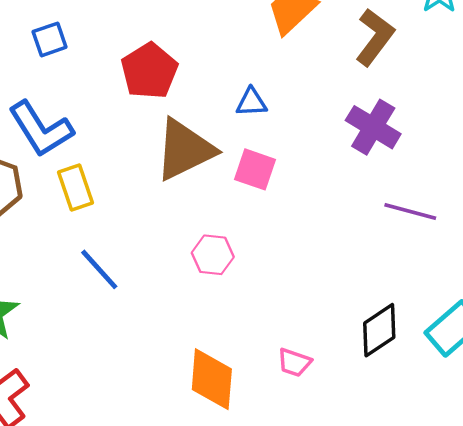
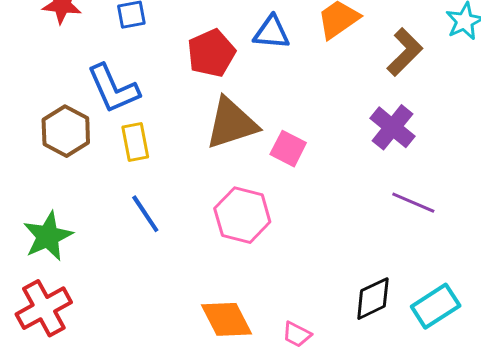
blue triangle: (251, 102) -> (272, 32), moved, size x1.4
pink hexagon: (213, 255) -> (242, 215), size x1.6
pink trapezoid: (294, 362) -> (297, 334), moved
orange diamond: (212, 379) -> (227, 319), turned -40

